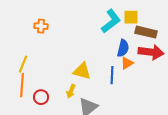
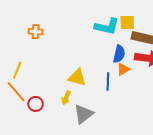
cyan L-shape: (111, 21) -> (107, 26), turned 50
orange line: (22, 85) -> (16, 92), turned -45

